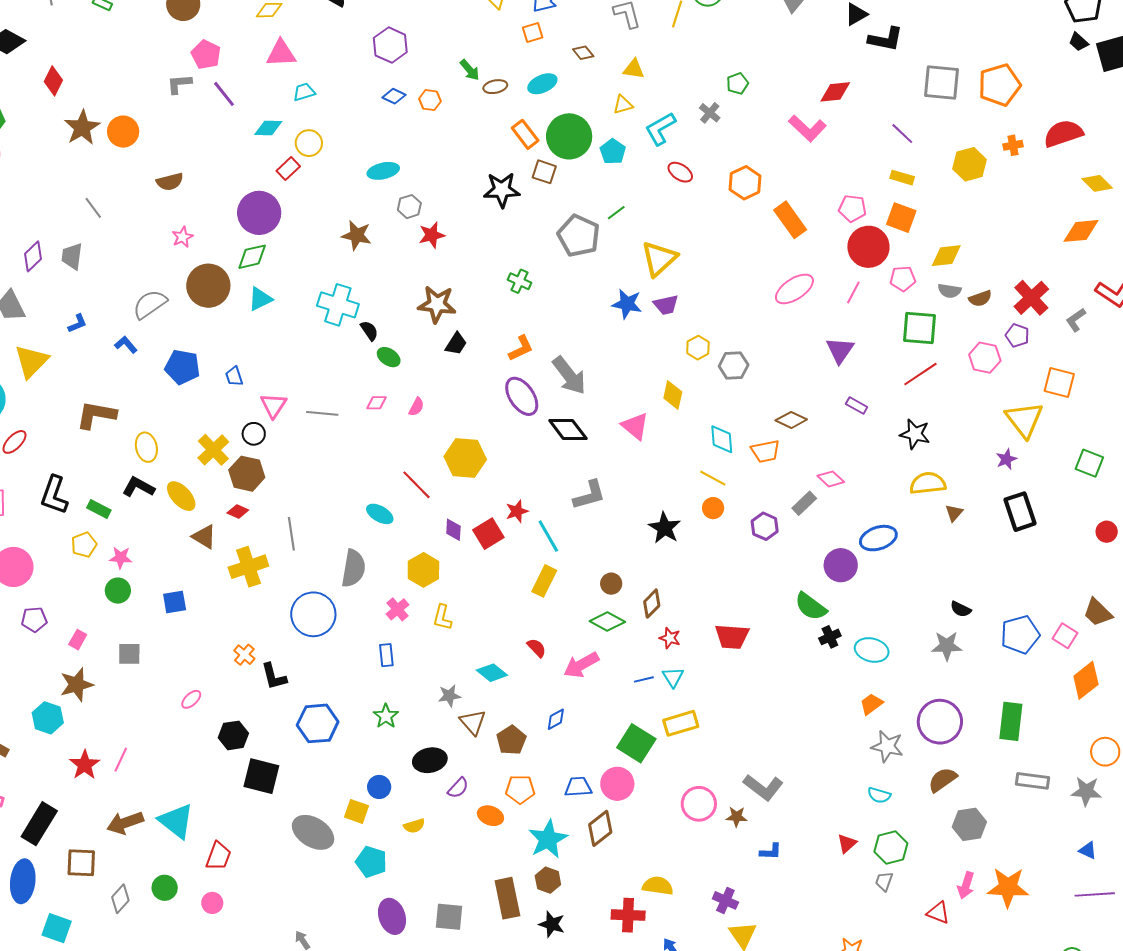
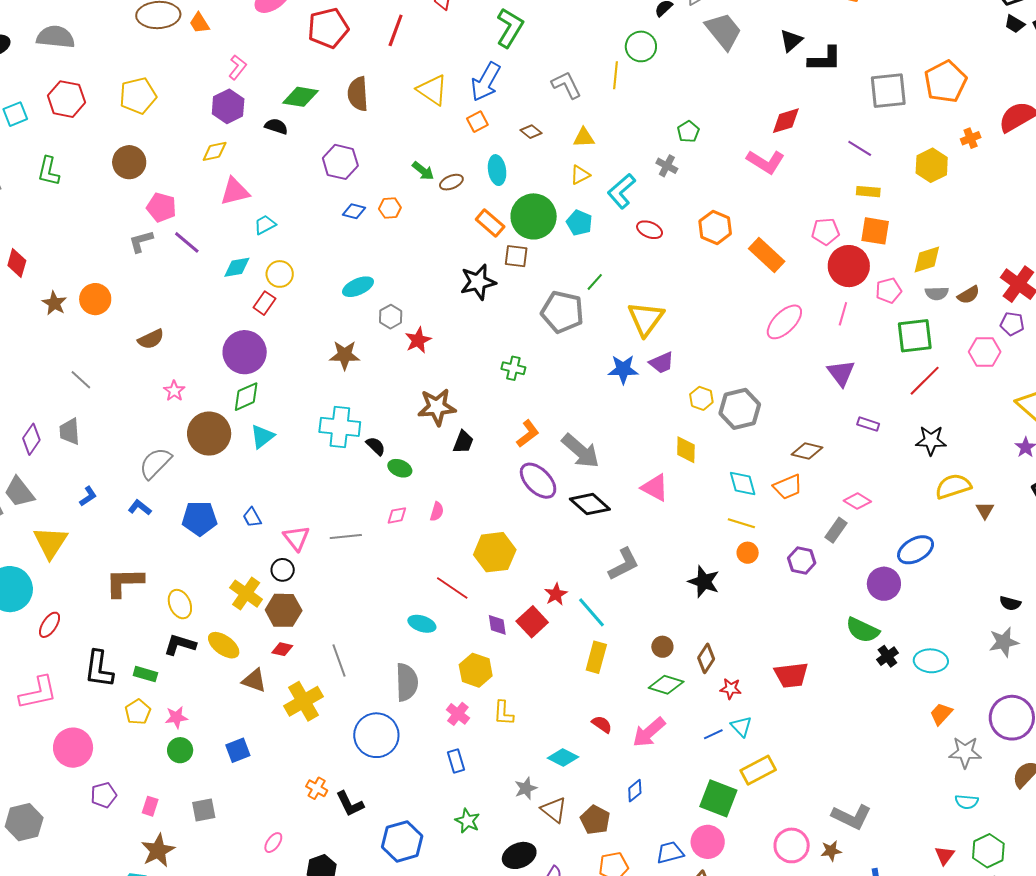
cyan ellipse: (542, 84) -> (497, 170), turned -64
brown star: (82, 128) -> (54, 303), size x0.7
gray hexagon: (734, 366) -> (740, 409), size x1.4

